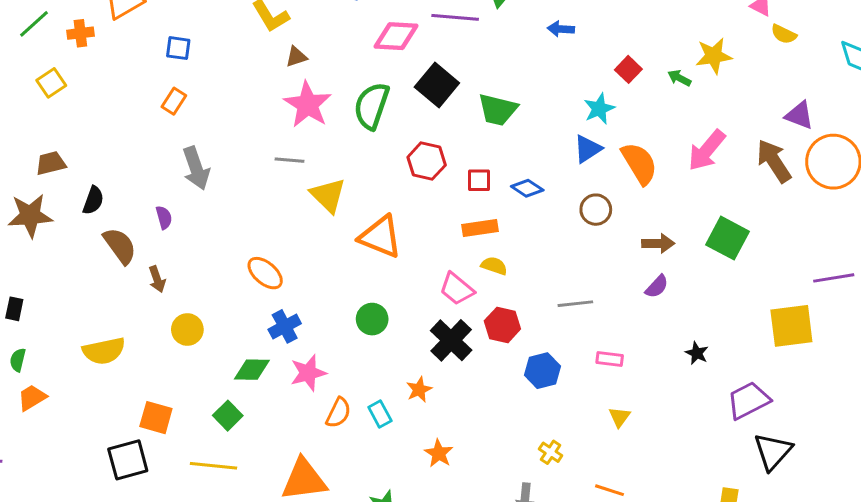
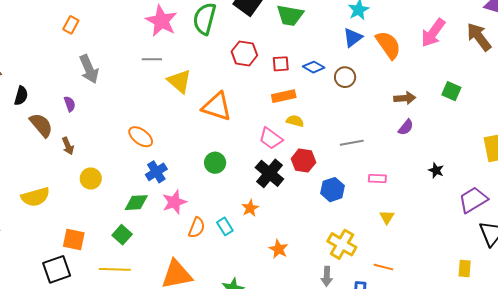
brown circle: (596, 210) -> (345, 77), moved
green square: (727, 238) -> (451, 91), size x0.7
yellow cross: (551, 452) -> (342, 244), size x1.8
orange star: (439, 453) -> (278, 249), moved

